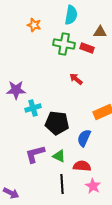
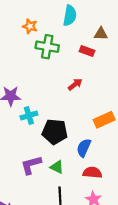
green cross: (64, 44) -> (47, 47), moved
red arrow: (76, 79) -> (75, 84), turned 104
red semicircle: (82, 166) -> (92, 172), moved

